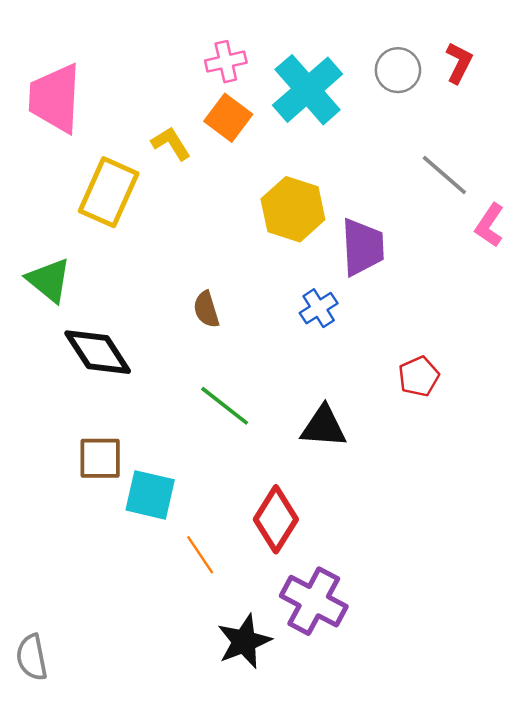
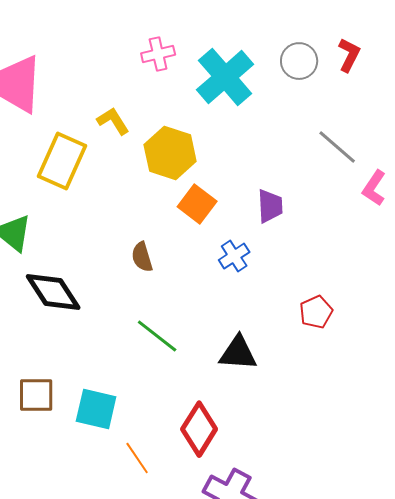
orange square: (228, 118) -> (197, 204), moved
yellow hexagon: (293, 209) -> (170, 153), moved
purple trapezoid: (363, 247) -> (270, 206), size x0.7
brown square: (100, 458) -> (36, 395), moved

